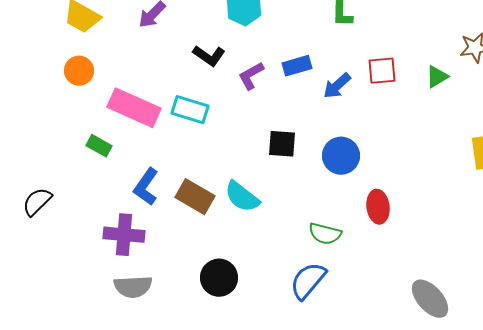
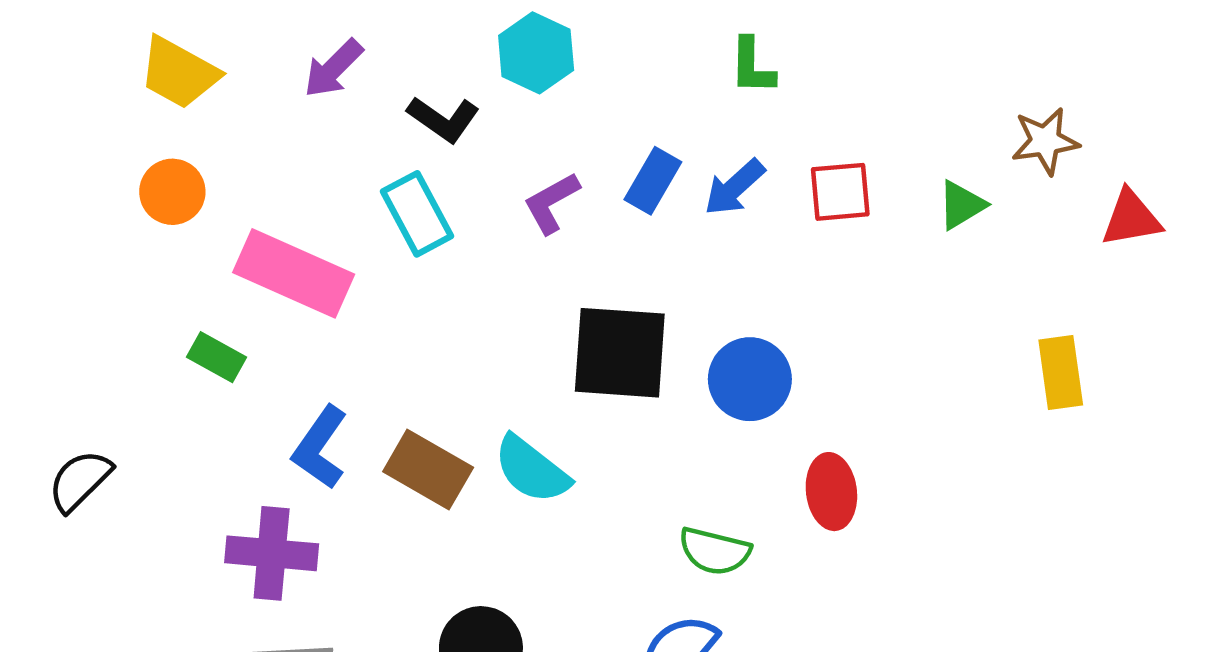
black L-shape: (209, 56) -> (443, 119), moved
blue rectangle: (297, 66) -> (653, 181), turned -44
blue arrow: (337, 86) -> (734, 187), moved
cyan rectangle: (190, 110) -> (417, 214), moved, turned 45
black square: (282, 144) -> (620, 353), size x1.6

